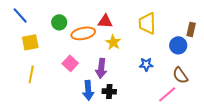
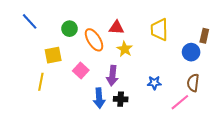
orange ellipse: (83, 33) -> (94, 40), turned 70
yellow square: (30, 42) -> (53, 55), moved
blue star: (146, 64) -> (154, 83), moved
brown semicircle: (180, 75) -> (193, 83), turned 42

